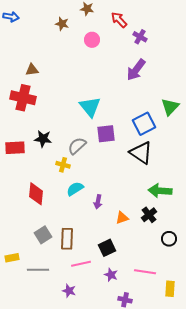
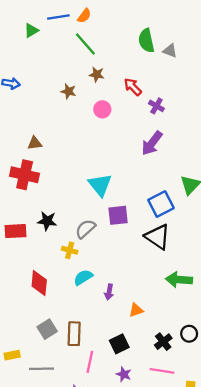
black cross: (149, 215) -> (163, 342), moved
pink line: (81, 264) -> (90, 362), turned -66

